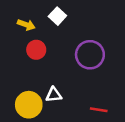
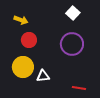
white square: (57, 16) -> (73, 13), moved
yellow circle: (29, 105) -> (23, 67), moved

